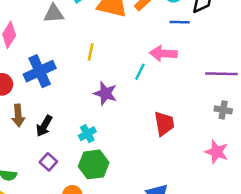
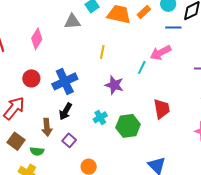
pink arrow: (163, 53) -> (161, 53), turned -30
blue cross: (40, 71) -> (65, 81), moved
brown arrow: (18, 116) -> (47, 127), moved
green hexagon: (94, 164) -> (128, 126), moved

